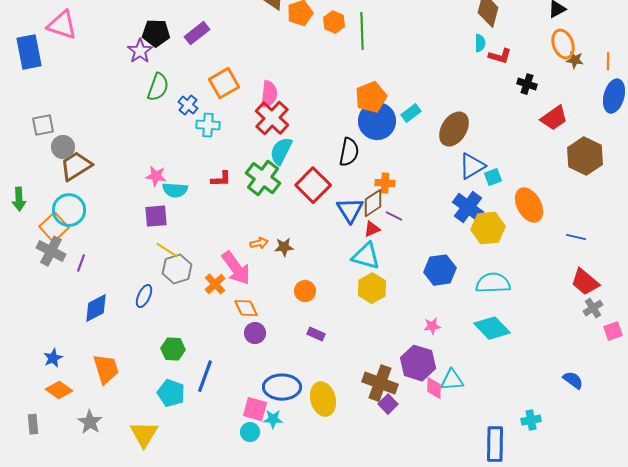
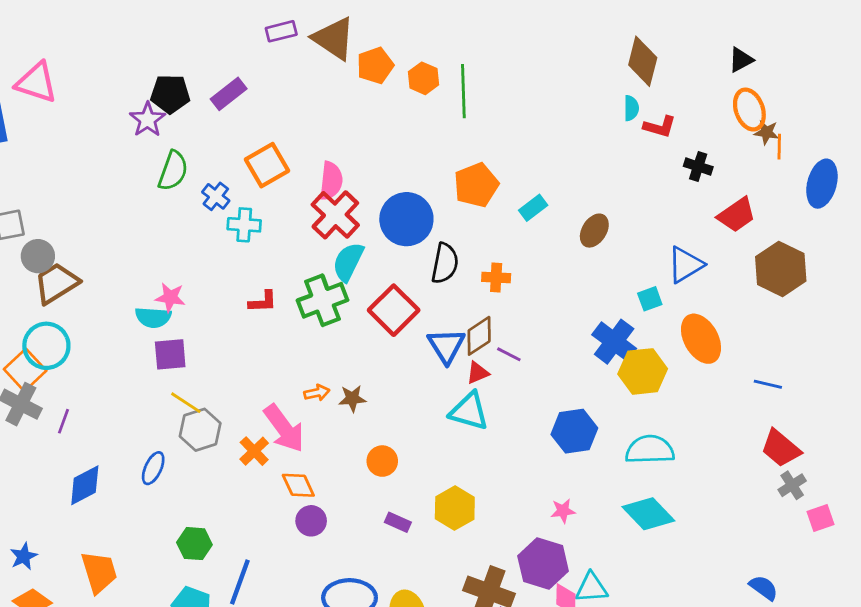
orange line: (608, 61) -> (779, 147), moved
blue circle: (377, 121) -> (406, 219), moved
brown ellipse: (454, 129) -> (594, 231), size x0.7
blue triangle: (472, 166) -> (685, 265), moved
green cross: (263, 178) -> (322, 300), turned 32
orange cross: (385, 183) -> (496, 277), moved
cyan semicircle: (175, 190) -> (153, 317), moved
yellow hexagon: (372, 288) -> (455, 508), moved

